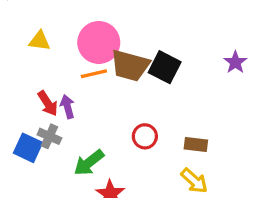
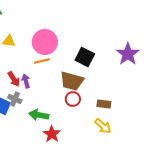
purple star: (235, 62) -> (128, 54), size x1.6
brown trapezoid: (130, 66) -> (72, 81), moved
green arrow: (89, 163) -> (39, 115), turned 48

